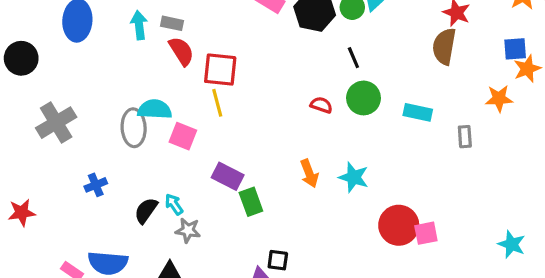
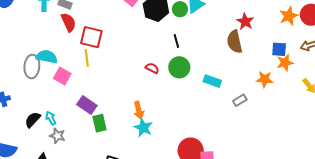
brown semicircle: (444, 46) -> (235, 42), turned -30
gray rectangle: (465, 137) -> (240, 100), turned 56
cyan star: (354, 177) -> (143, 128), moved

